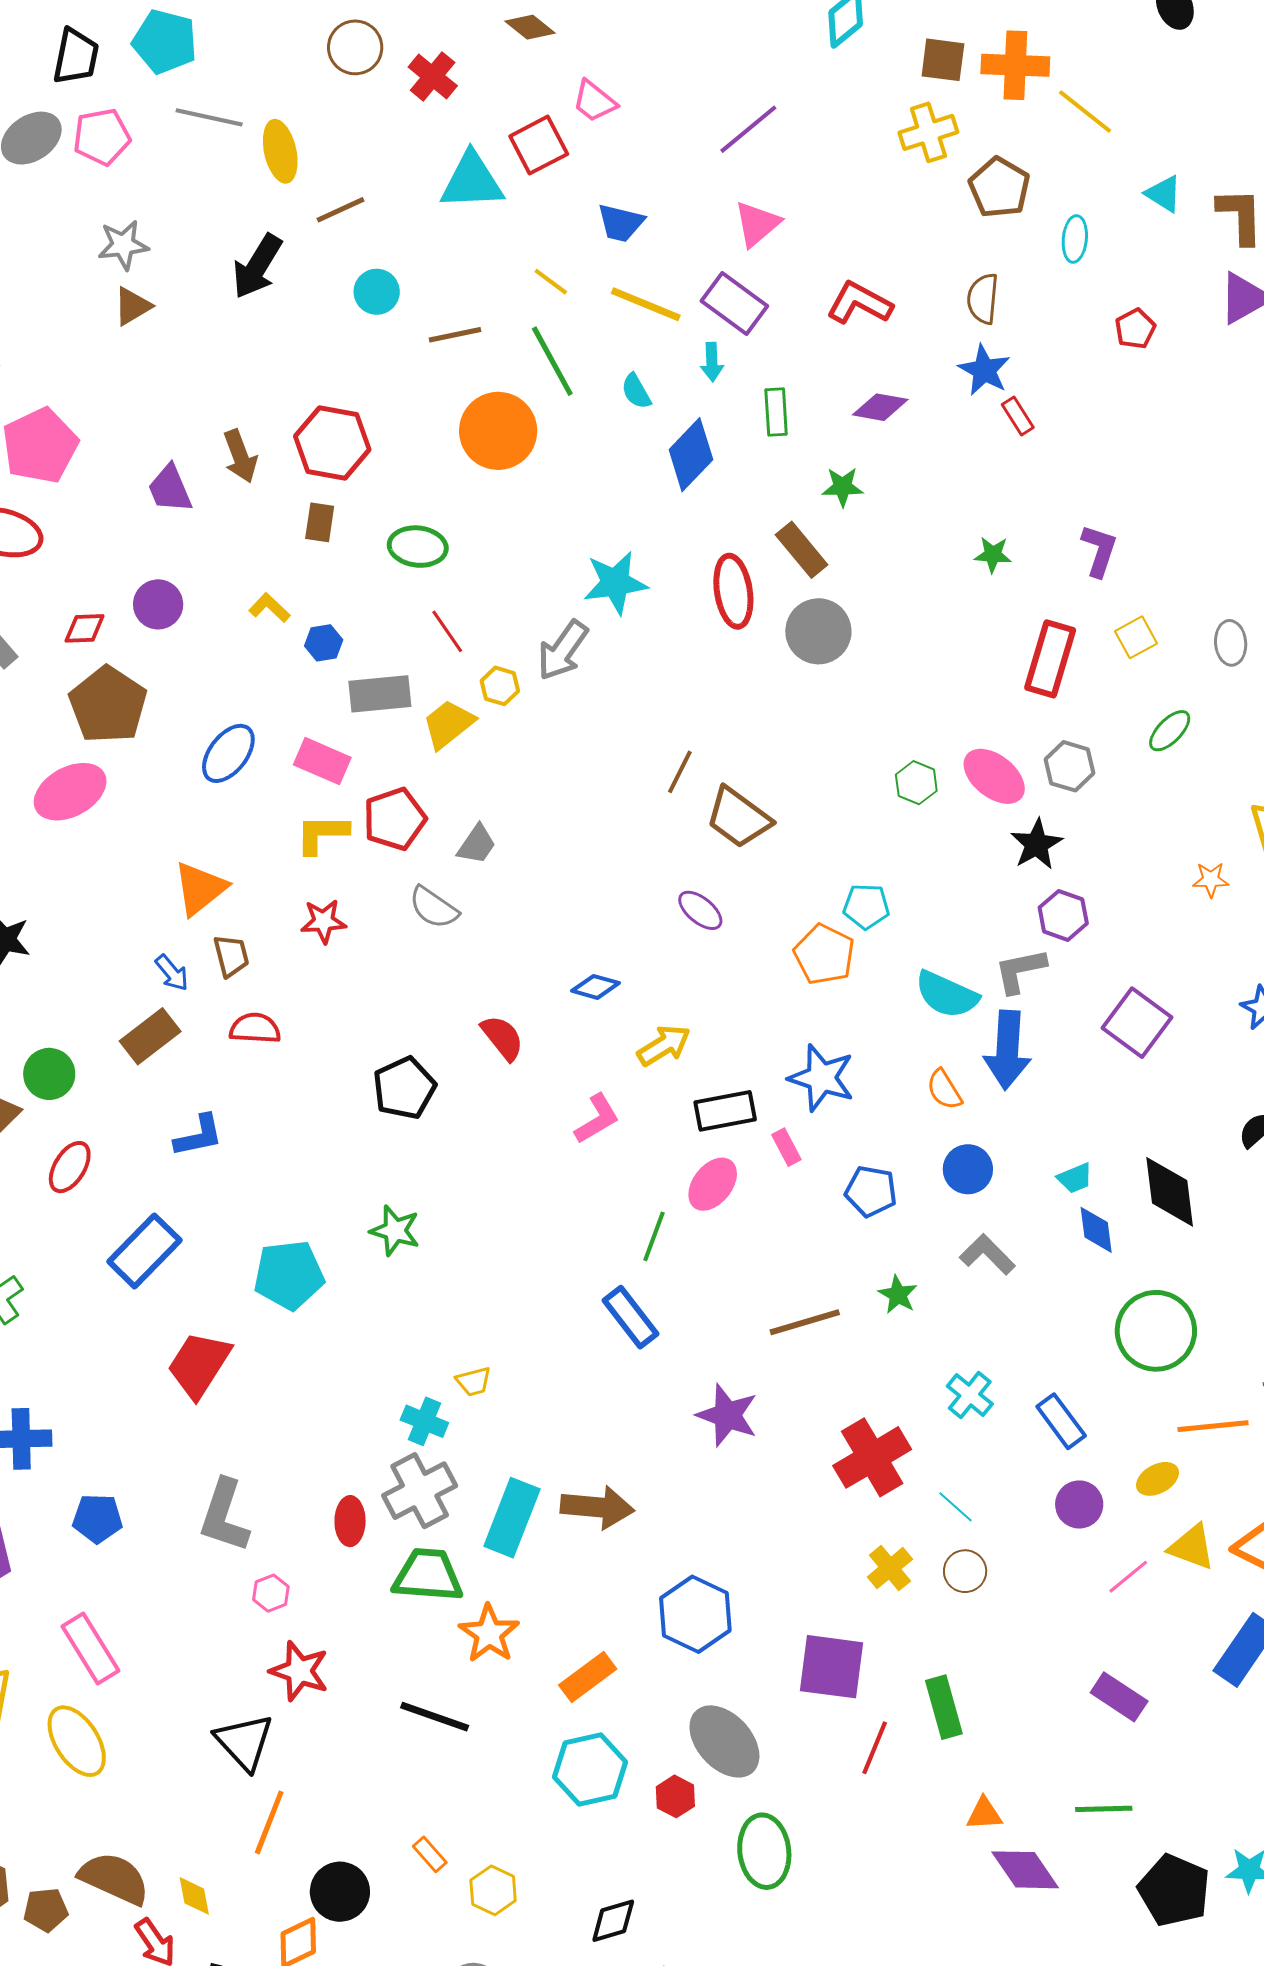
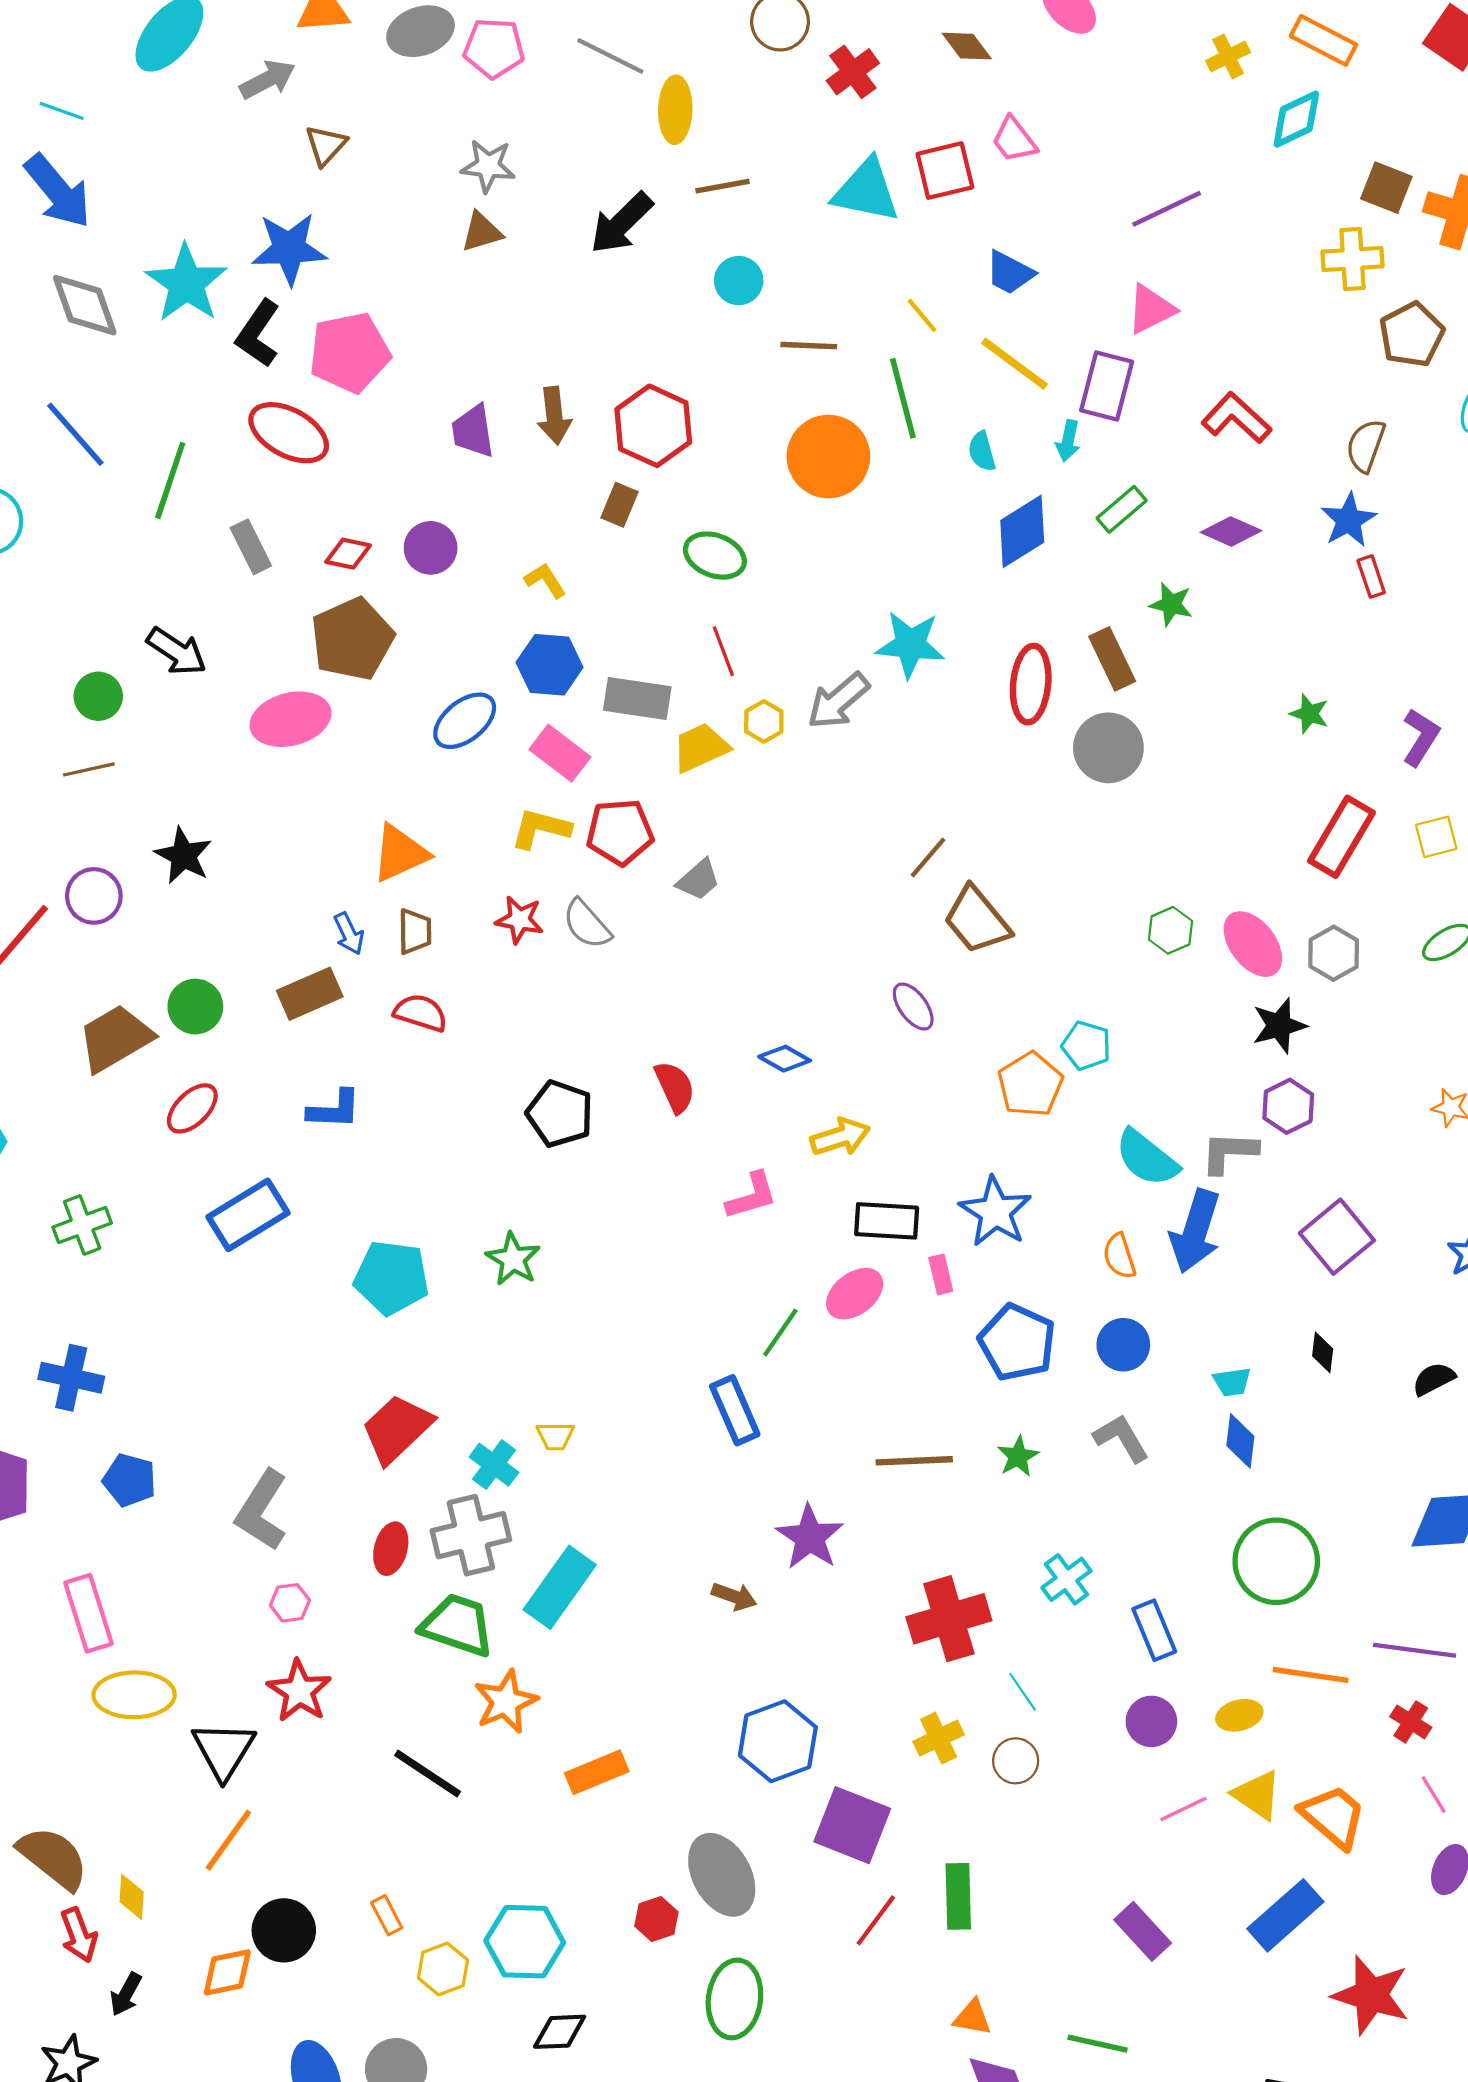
purple rectangle: (734, 304) -> (1107, 386), turned 54
green rectangle: (776, 412) -> (1122, 509), turned 39
blue hexagon: (324, 643) -> (550, 665), moved, size x1.6
gray semicircle: (434, 908) -> (587, 924), moved
black pentagon: (404, 1088) -> (560, 1114), turned 30
blue pentagon: (871, 1191) -> (1017, 1342), size x1.4
black diamond: (1170, 1192) -> (1323, 1352), moved, size x0.5
red trapezoid: (199, 1365) -> (397, 1429), moved
brown arrow: (597, 1507) -> (734, 1596), moved, size x0.6
blue hexagon: (695, 1614) -> (778, 1741), moved
yellow ellipse: (77, 1741) -> (134, 1695), moved, turned -72
cyan hexagon: (590, 1770) -> (525, 1942), moved

